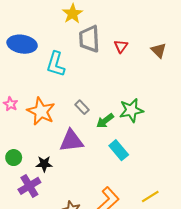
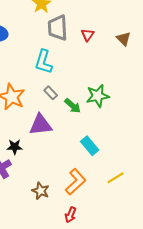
cyan L-shape: (56, 64) -> (44, 62), moved
green arrow: (105, 121) -> (73, 106), turned -102
cyan rectangle: (119, 150) -> (90, 146), moved

